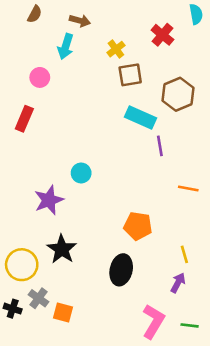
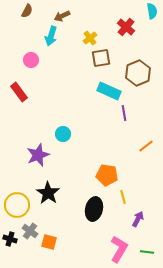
brown arrow: (80, 21) -> (62, 16), turned 140
red rectangle: (24, 119) -> (19, 92), turned -60
orange line: (188, 188) -> (146, 146), turned -49
yellow line: (184, 254) -> (123, 197), moved

